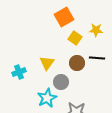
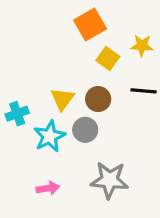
brown circle: (77, 63) -> (98, 99), moved
cyan star: (47, 98) -> (50, 136), moved

